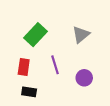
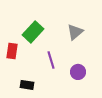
red rectangle: (24, 67) -> (12, 51), moved

